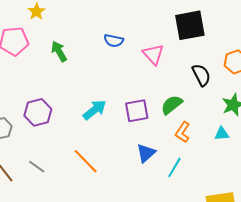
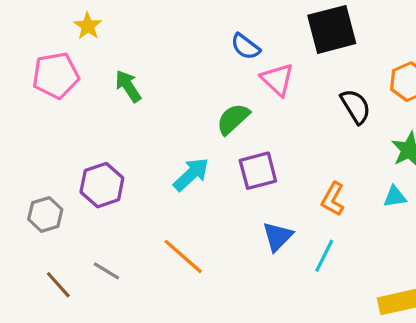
blue semicircle: (114, 41) -> (245, 47), moved, turned 30
green semicircle: (172, 105) -> (233, 119), moved

